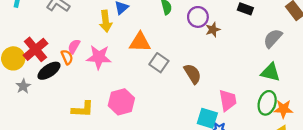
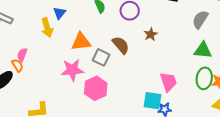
brown star: (213, 30) -> (151, 34), moved
pink star: (99, 57) -> (72, 70), moved
brown semicircle: (193, 74) -> (121, 45), moved
pink hexagon: (121, 102) -> (96, 88), moved

